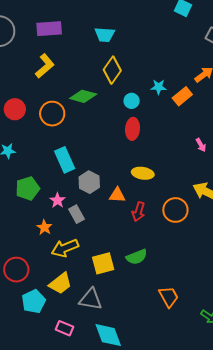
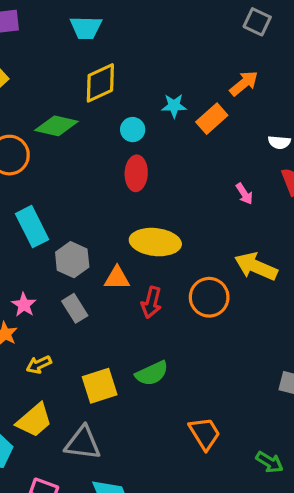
yellow diamond: (112, 70) -> (100, 83), turned 32
yellow ellipse: (143, 173) -> (155, 242), size x1.4
pink star: (57, 200) -> (24, 305), moved
gray rectangle: (76, 214) -> (75, 308), moved
yellow arrow: (65, 248) -> (39, 365), size x0.6

